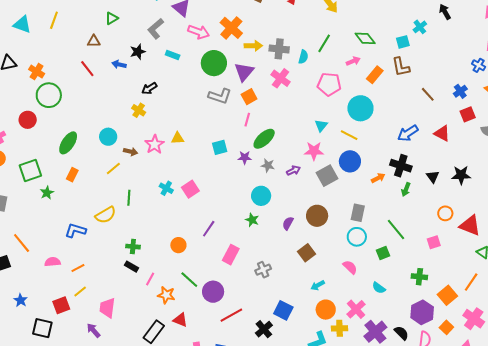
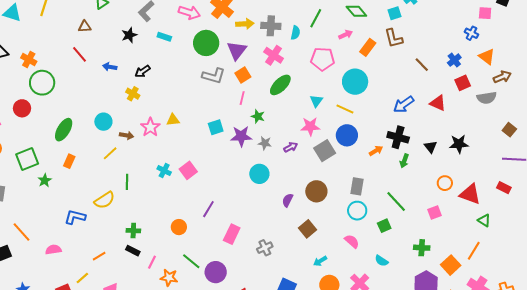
blue arrow: (119, 65) -> (110, 67), moved
green ellipse: (264, 139) -> (280, 85), moved
purple star: (245, 158) -> (241, 136), size x1.5
green star: (252, 220) -> (258, 116), moved
orange line: (78, 268) -> (99, 256), moved

